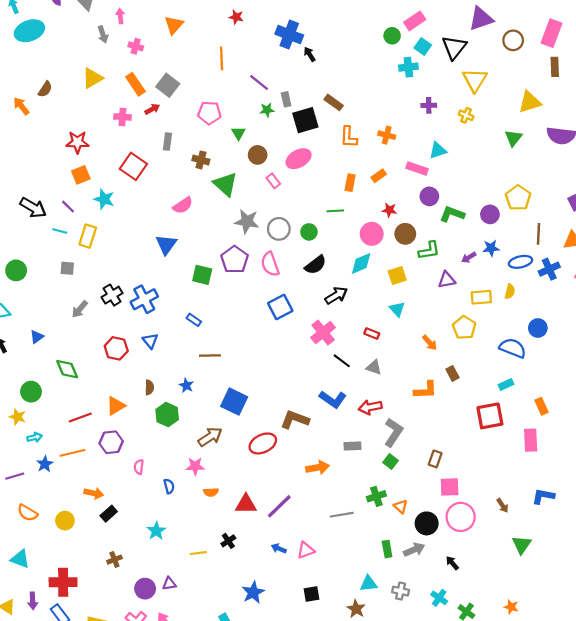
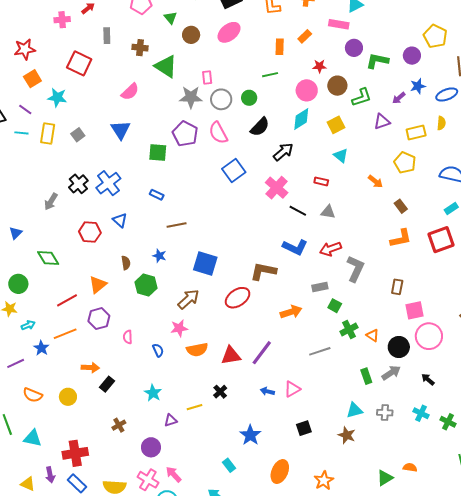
pink rectangle: (273, 181) -> (207, 78), moved, turned 40
gray square: (67, 268) -> (78, 135), moved, turned -32
orange L-shape: (425, 390) -> (401, 238), moved
green square: (391, 461) -> (335, 306), moved
orange semicircle: (211, 492) -> (197, 350), size x1.5
purple triangle: (169, 584) -> (171, 420), moved

